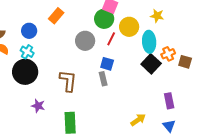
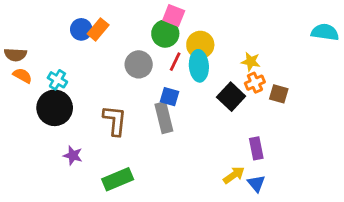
yellow star: (157, 16) -> (251, 62), moved
blue circle: (29, 31) -> (81, 29), moved
cyan ellipse: (149, 42) -> (199, 66), moved
gray rectangle: (103, 79) -> (164, 118), size x1.5
yellow arrow: (138, 120) -> (234, 175), moved
green rectangle: (70, 123) -> (118, 179), turned 70

